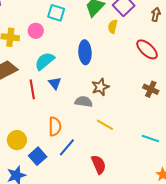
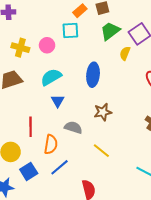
cyan square: (56, 13) -> (70, 30), turned -30
red line: (32, 89) -> (31, 127), moved
gray semicircle: (84, 102) -> (73, 127), moved

